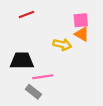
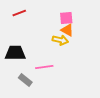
yellow arrow: (62, 45) -> (60, 40), moved
pink line: (43, 77) -> (44, 67), moved

